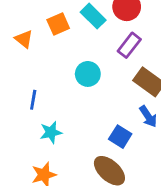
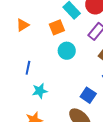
orange square: (58, 24) -> (57, 27), moved
orange triangle: (24, 39) -> (23, 25), turned 48

